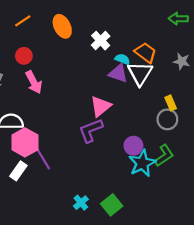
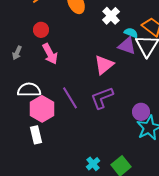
pink triangle: (101, 106) -> (104, 65), moved
purple line: (43, 158) -> (70, 98), moved
white rectangle: (18, 171) -> (36, 135), turned -48

